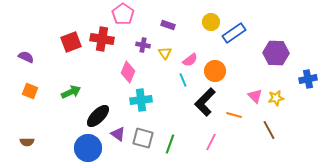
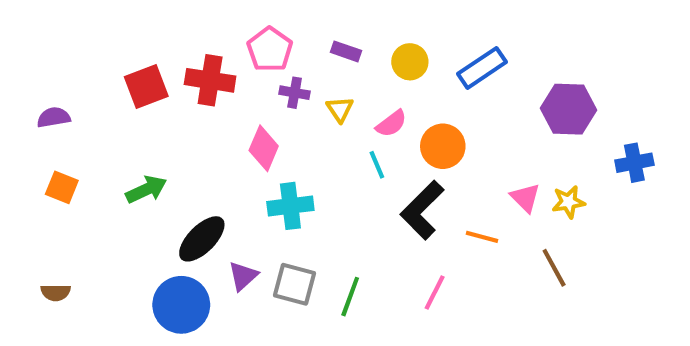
pink pentagon: (123, 14) -> (270, 49), moved
yellow circle: (211, 22) -> (410, 62), moved
purple semicircle: (26, 57) -> (54, 117), turned -35
purple triangle: (118, 134) -> (243, 276), turned 42

